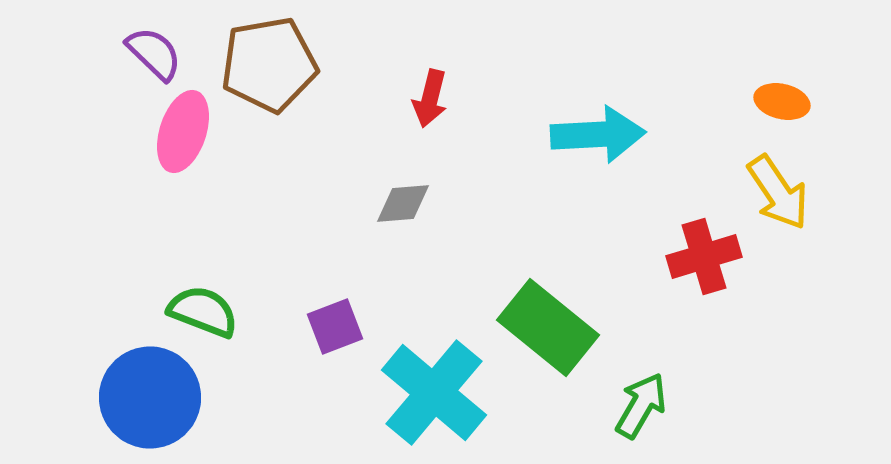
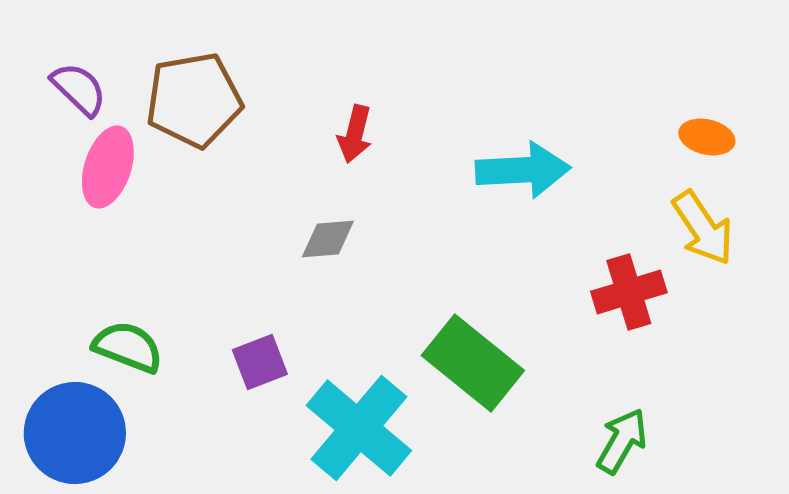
green arrow: (641, 406) -> (622, 441), moved

